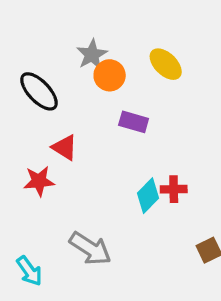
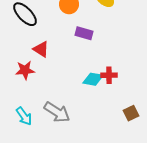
cyan diamond: (148, 196) -> (93, 79), turned 55
cyan arrow: (29, 271) -> (24, 116), moved

